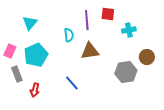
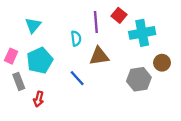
red square: (108, 14) -> (119, 15), turned 32
cyan cross: (129, 30) -> (142, 33), size x1.6
blue line: (72, 83) -> (77, 78), moved

